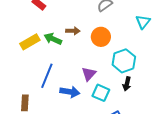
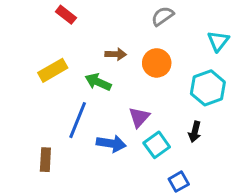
green arrow: (53, 39) -> (98, 82), moved
cyan hexagon: (124, 61) -> (208, 88), moved
cyan square: (101, 93) -> (157, 145), turned 30

